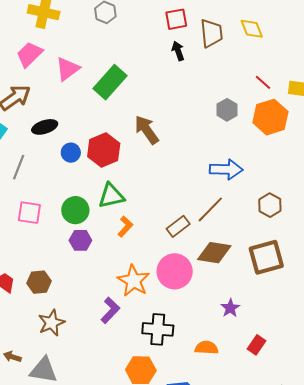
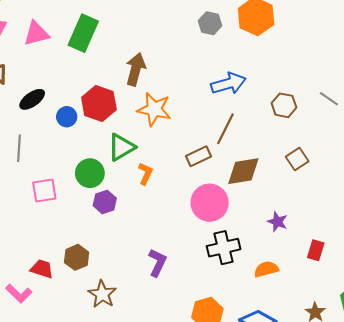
pink triangle: (68, 69) -> (36, 34), turned 40
brown arrow: (147, 130) -> (136, 69), turned 68
brown rectangle: (178, 226) -> (198, 156), turned 30
brown square: (266, 257) -> (297, 159), size x0.6
orange star: (133, 281) -> (154, 109), moved
black cross: (158, 329) -> (224, 248), moved

